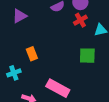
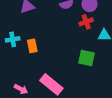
cyan cross: (14, 73) -> (13, 39), moved

